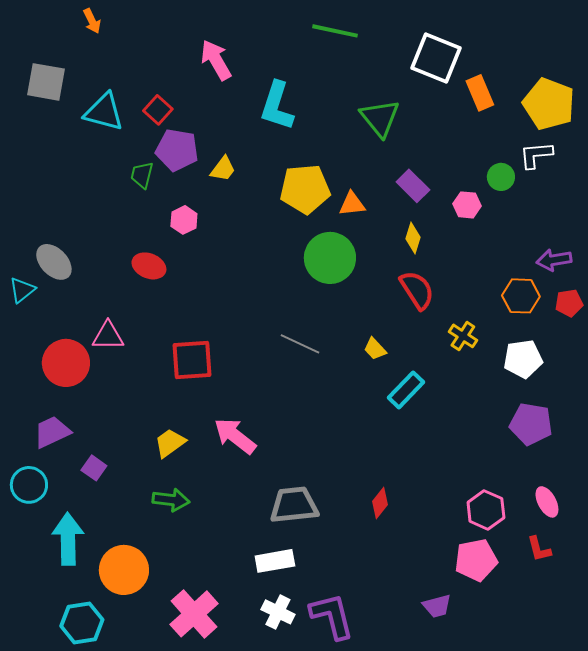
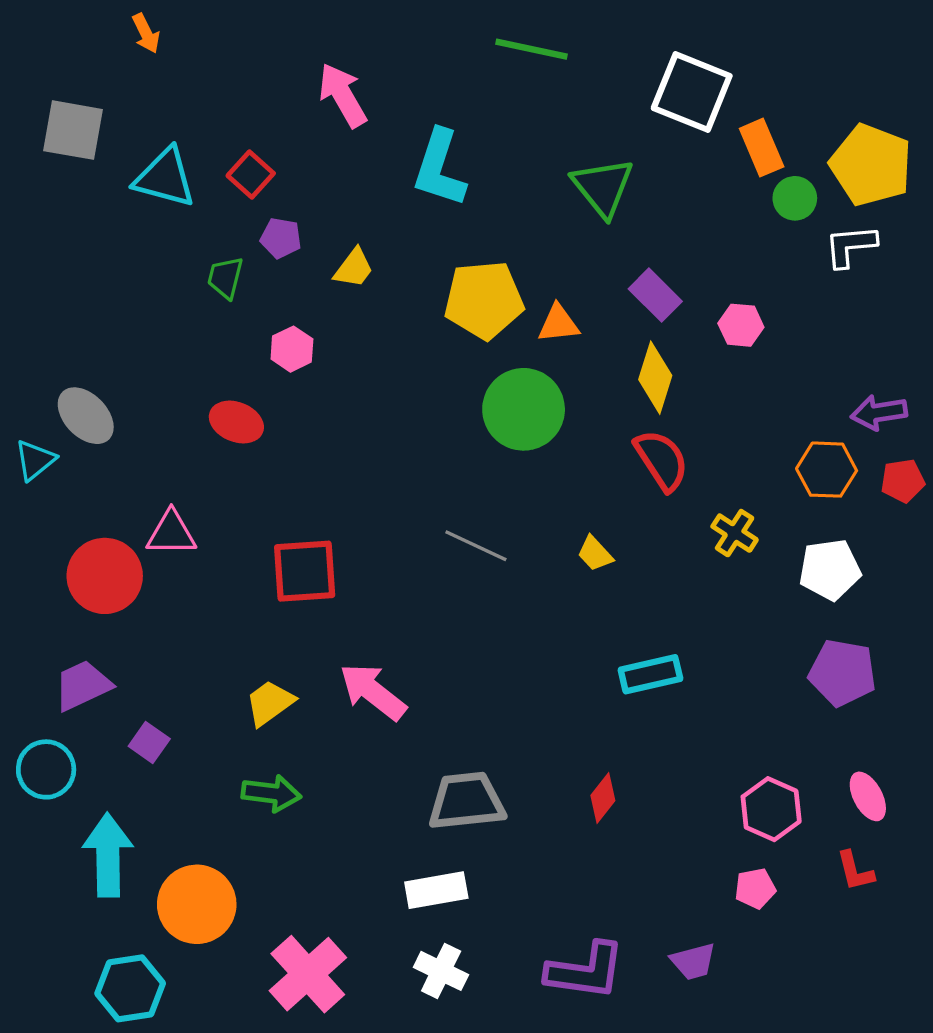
purple pentagon: (177, 150) -> (281, 238), size x0.6
green circle: (501, 177) -> (795, 198), moved
yellow diamond: (413, 238) -> (655, 378), size x1.4
cyan rectangle: (406, 390) -> (650, 674), moved, turned 33
pink pentagon: (476, 560) -> (755, 888), size x0.6
purple L-shape: (332, 616) -> (585, 971), moved, turned 112

